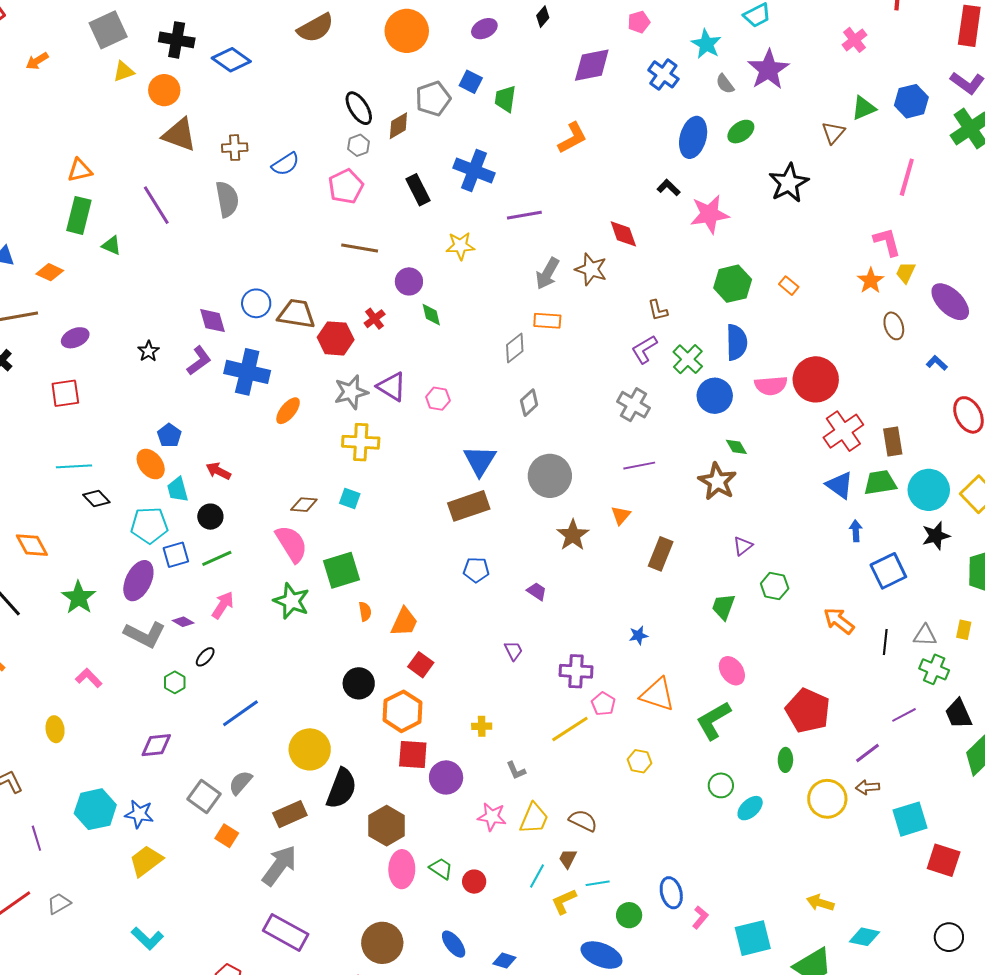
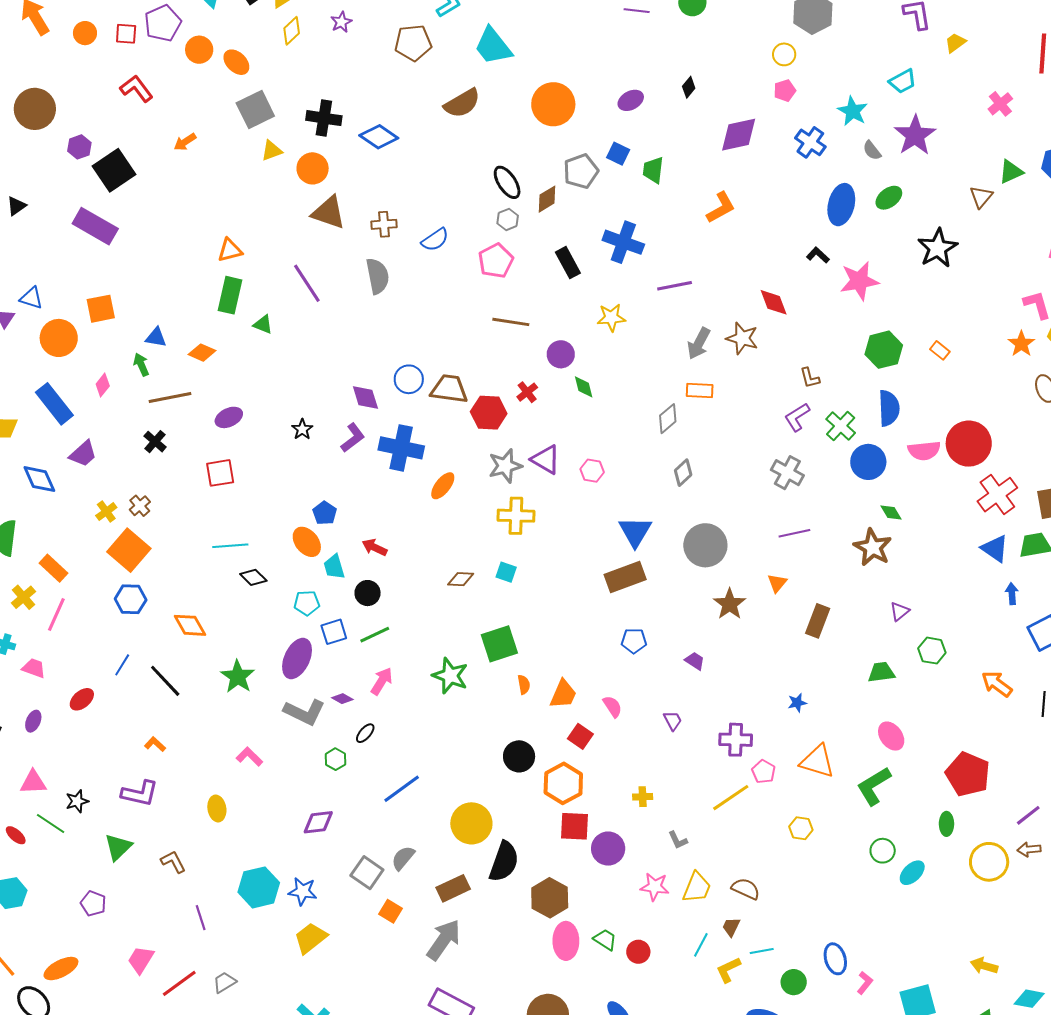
cyan pentagon: (149, 525) -> (307, 603), size x0.7
pink semicircle: (291, 544) -> (613, 706), moved, size x0.6
green trapezoid: (723, 607) -> (881, 672), turned 64

